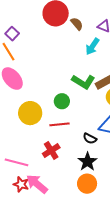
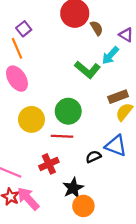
green L-shape: (83, 82) -> (87, 70), moved
green circle: (62, 101) -> (68, 111), size x1.5
black semicircle: (90, 139) -> (93, 157), turned 120
black star: (87, 162) -> (73, 188), moved

